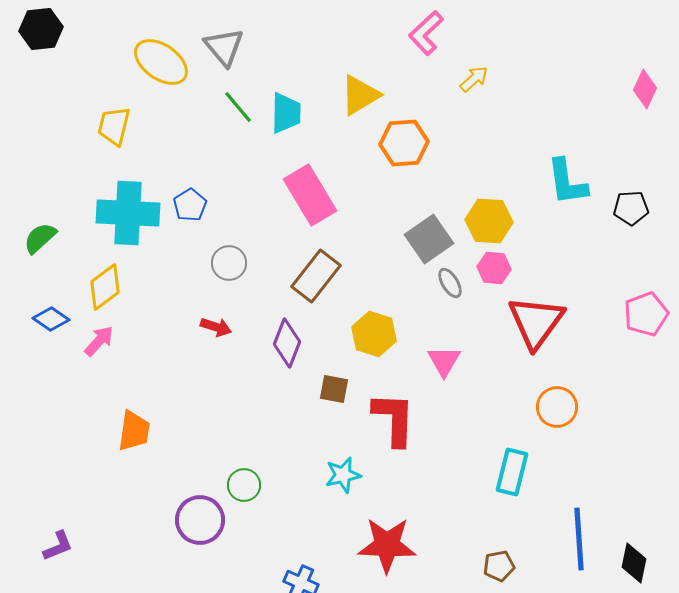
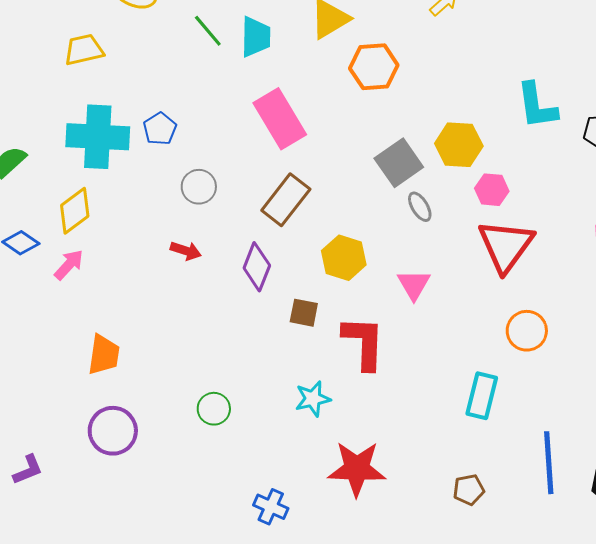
yellow trapezoid: (114, 126) -> (84, 50), turned 63
pink hexagon: (494, 268) -> (492, 190), moved
purple circle: (200, 520) -> (113, 431), moved

